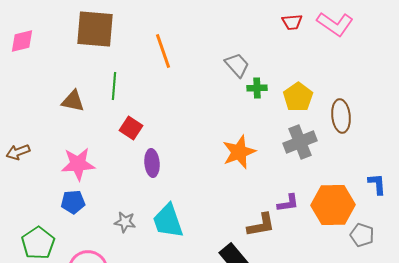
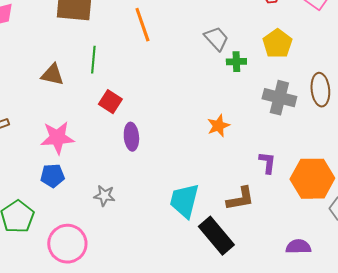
yellow pentagon: (298, 97) -> (277, 44), moved
gray cross: (300, 142) -> (279, 98), moved, turned 36
orange star: (239, 152) -> (218, 126), size x0.7
purple L-shape: (288, 203) -> (267, 163), moved, turned -75
cyan trapezoid: (168, 221) -> (184, 201), moved, turned 33

